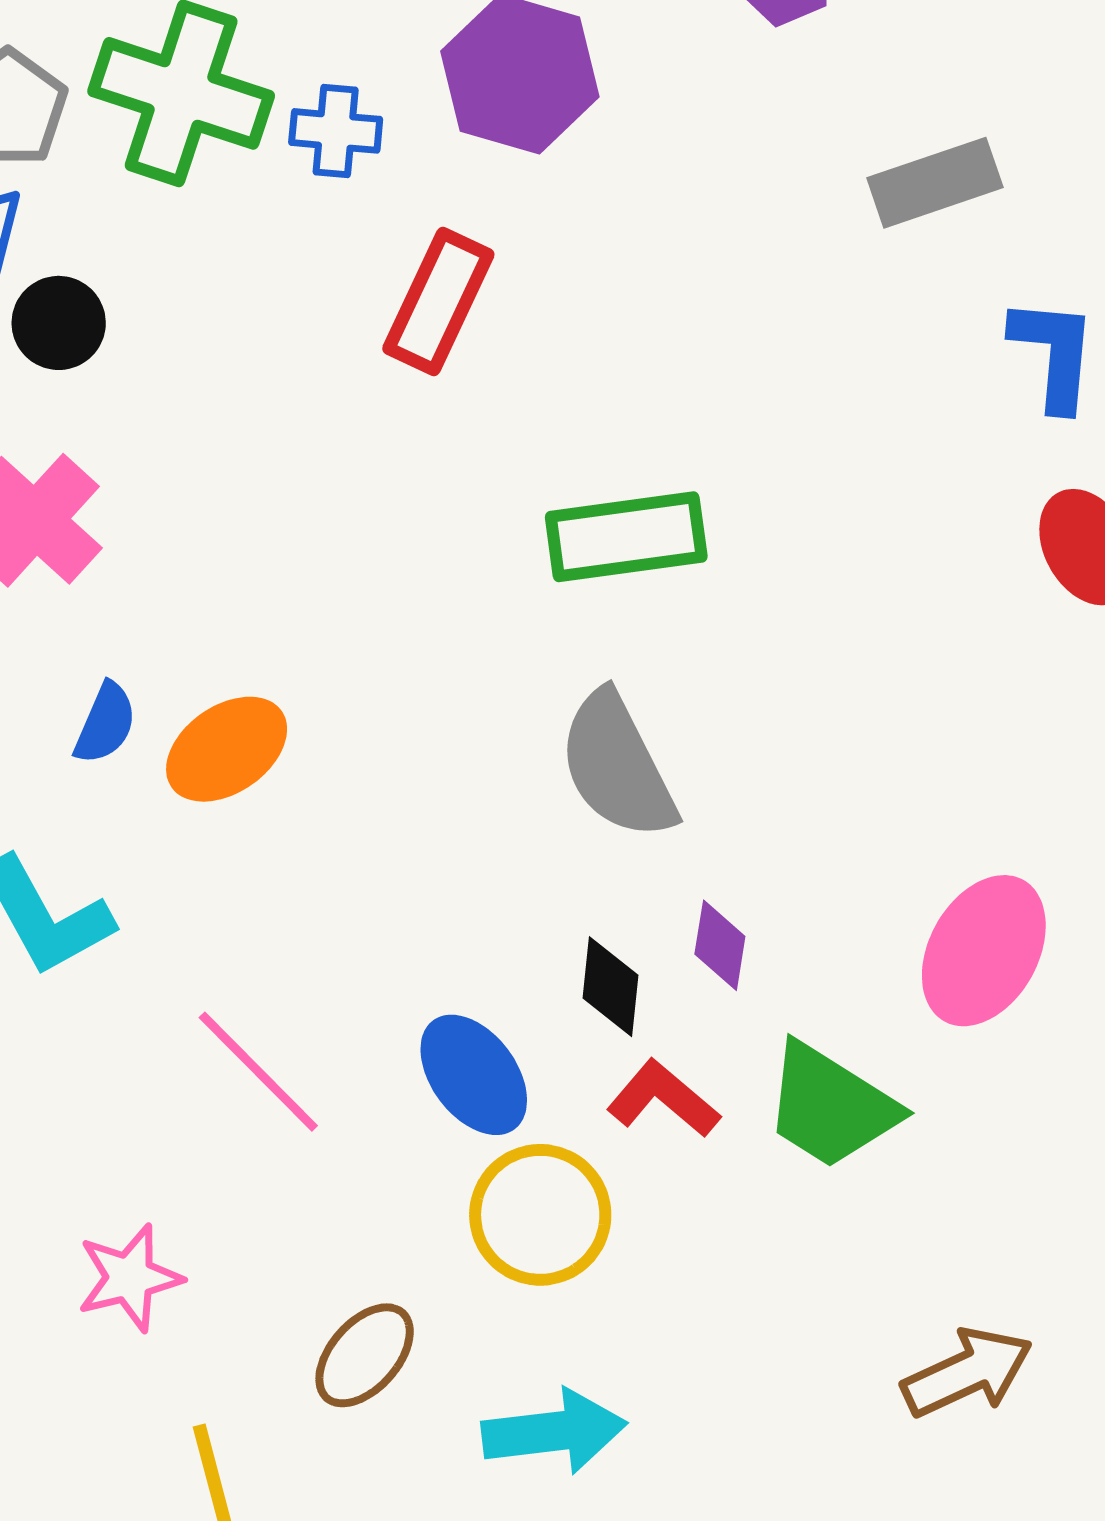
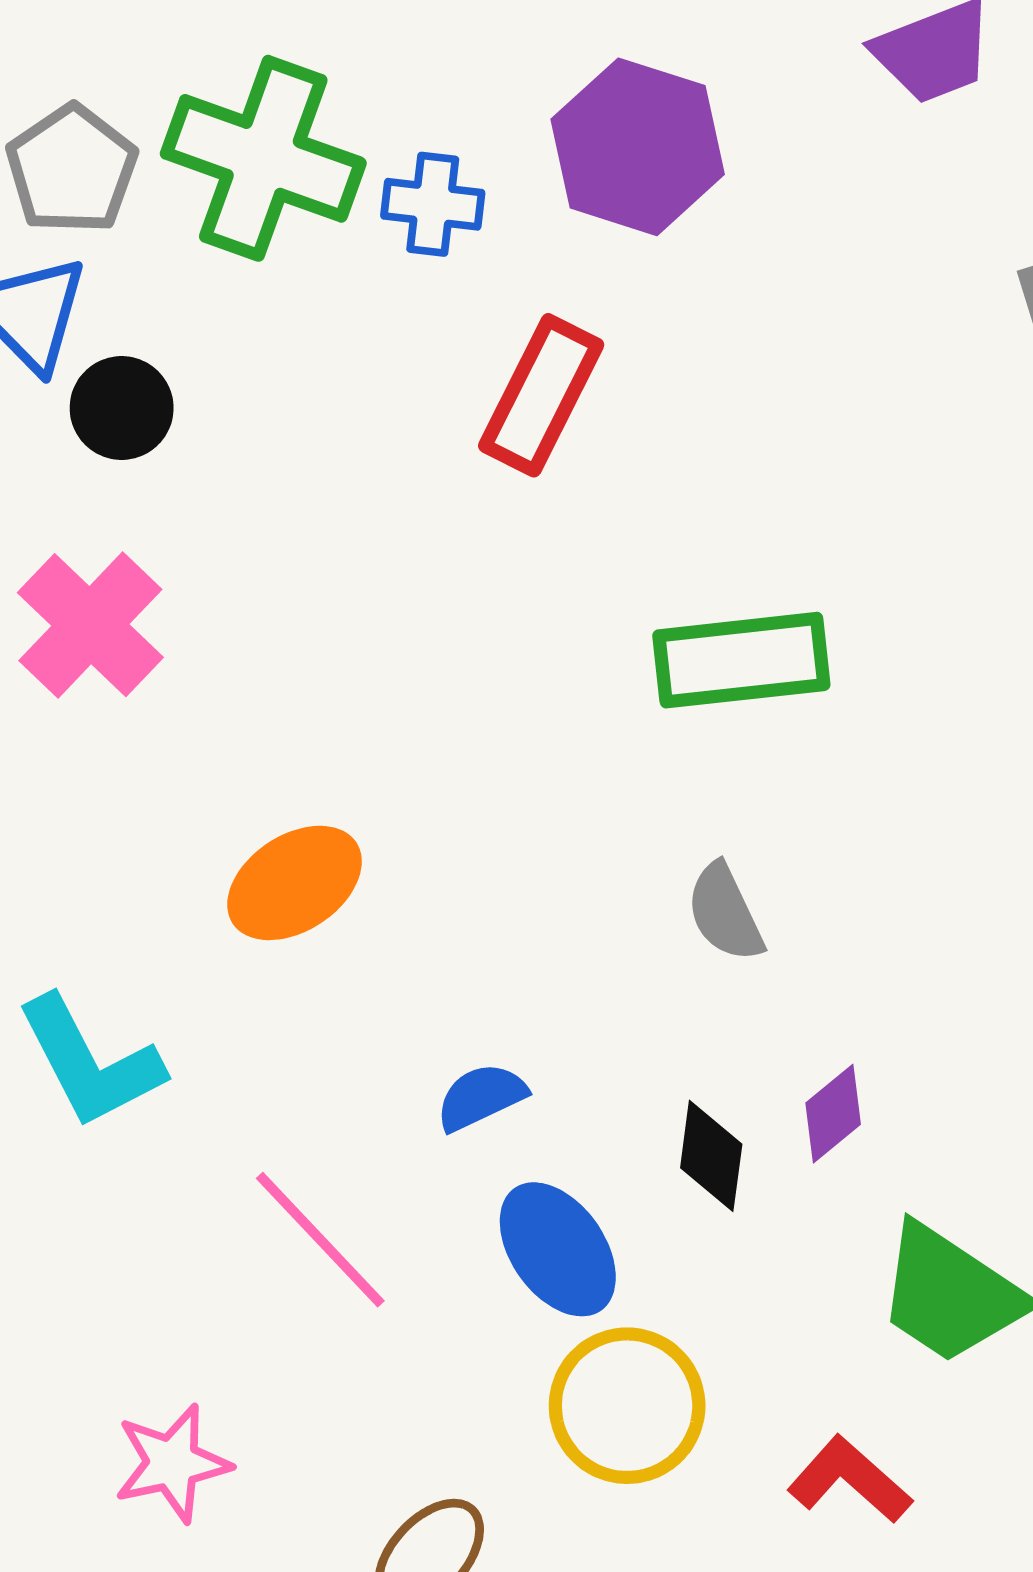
blue semicircle: (105, 723) -> (481, 1097), moved, turned -140
gray semicircle: (617, 766) -> (725, 913), size x0.6
purple diamond: (720, 945) -> (833, 1114), turned 40
red L-shape: (663, 1099) -> (850, 1480), moved

